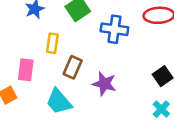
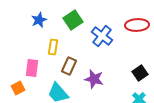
blue cross: (114, 29) -> (102, 36), turned 30

